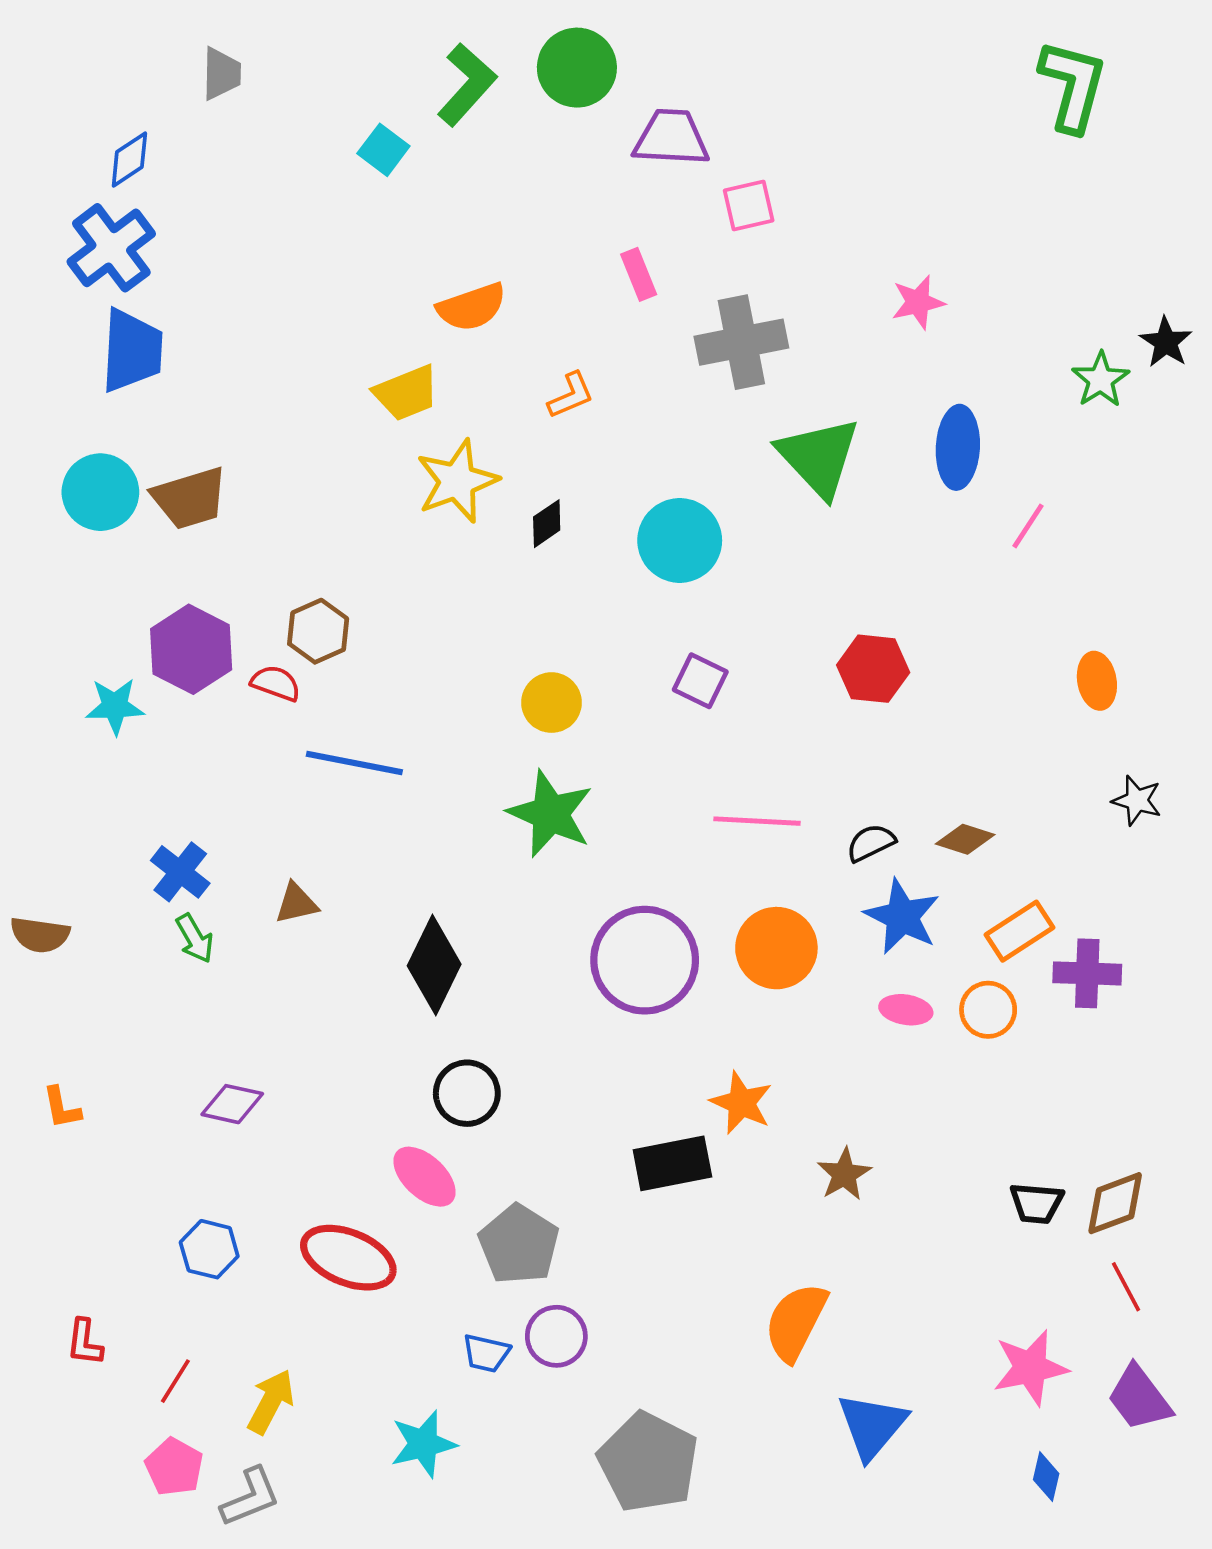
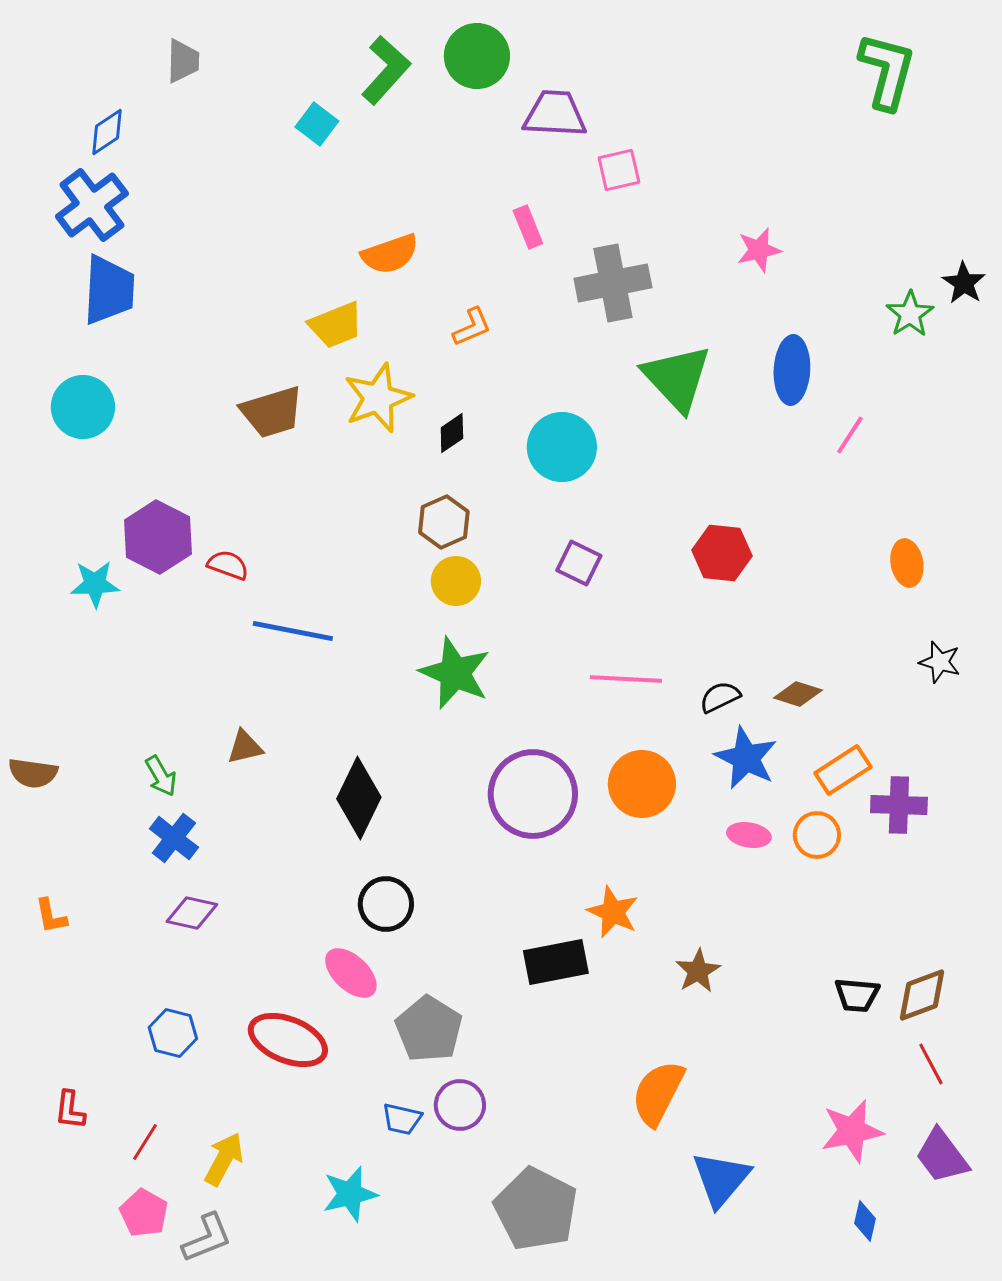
brown trapezoid: (190, 498) -> (272, 412), moved
brown hexagon: (318, 631) -> (444, 522), moved
blue cross: (180, 872) -> (174, 838), moved

